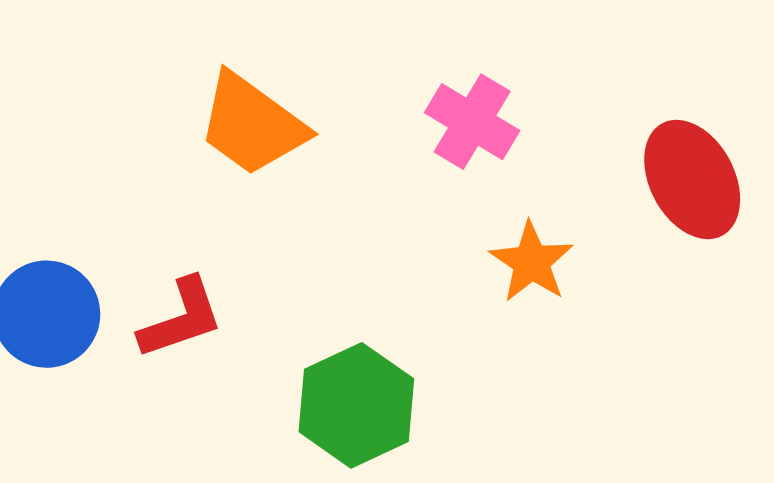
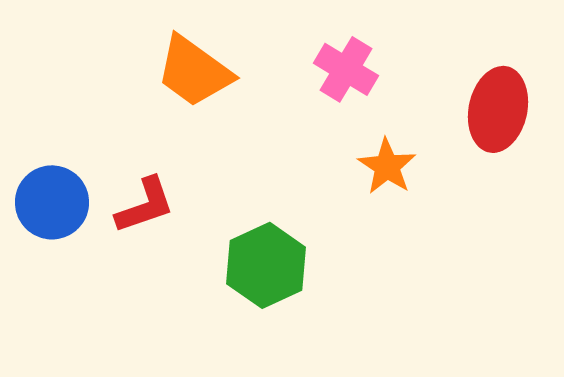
red ellipse: (692, 179) -> (498, 109), turned 40

